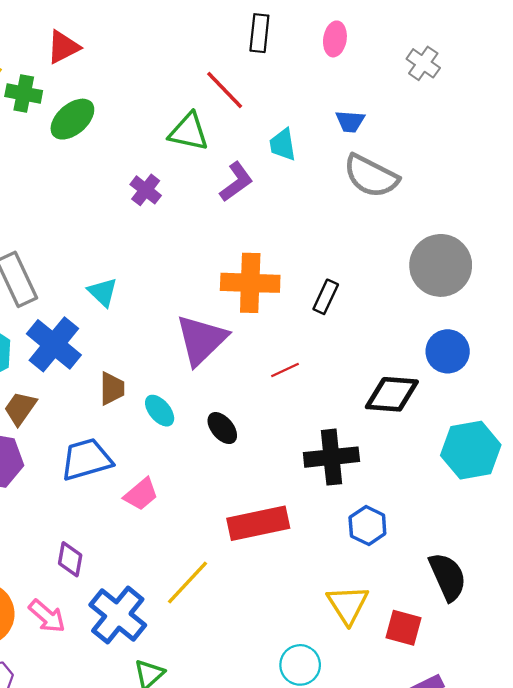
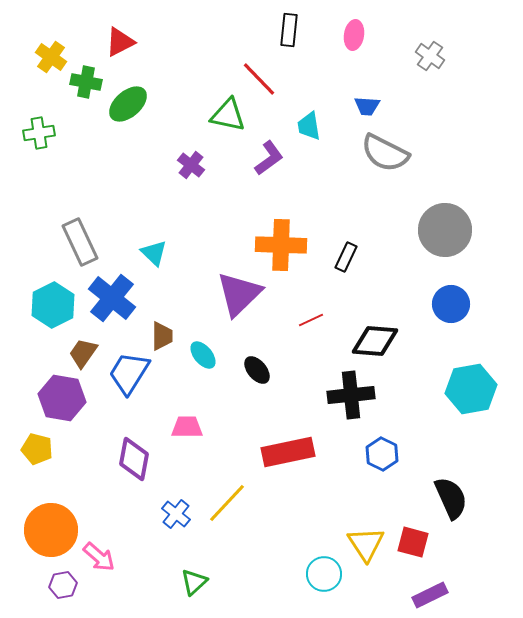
black diamond: (392, 394) -> (375, 341), moved
blue trapezoid: (86, 459) -> (129, 373), moved, turned -42
pink trapezoid: (141, 494) -> (187, 427), turned -140
purple diamond: (70, 559) -> (134, 459), moved, size x1.4
yellow triangle: (348, 605) -> (366, 544), moved
blue cross: (118, 615) -> (176, 514), moved, size x0.6
pink arrow: (47, 616) -> (99, 557), moved

